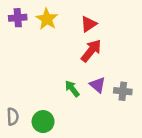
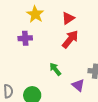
purple cross: (18, 18) -> (25, 38), moved
purple triangle: (98, 85) -> (78, 85), moved

